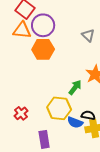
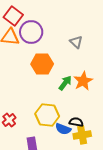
orange hexagon: (43, 49) -> (42, 64), moved
green arrow: (75, 87) -> (65, 83), moved

